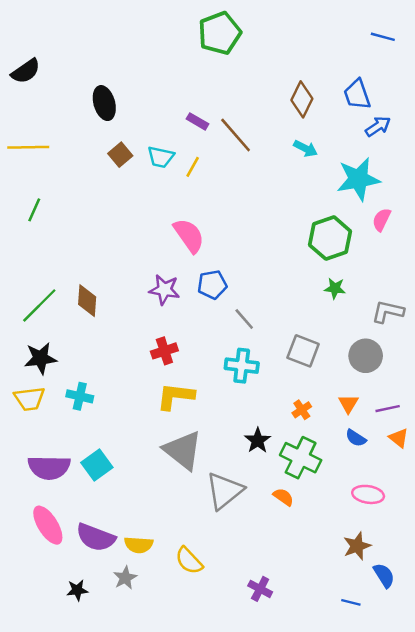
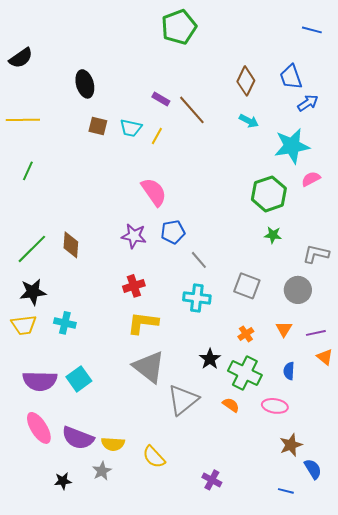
brown square: (120, 155) -> (98, 126), turned -36
pink semicircle: (382, 220) -> (311, 179), turned 36
blue semicircle: (356, 438) -> (289, 371), moved, turned 60
pink ellipse: (368, 494) -> (275, 406), moved

